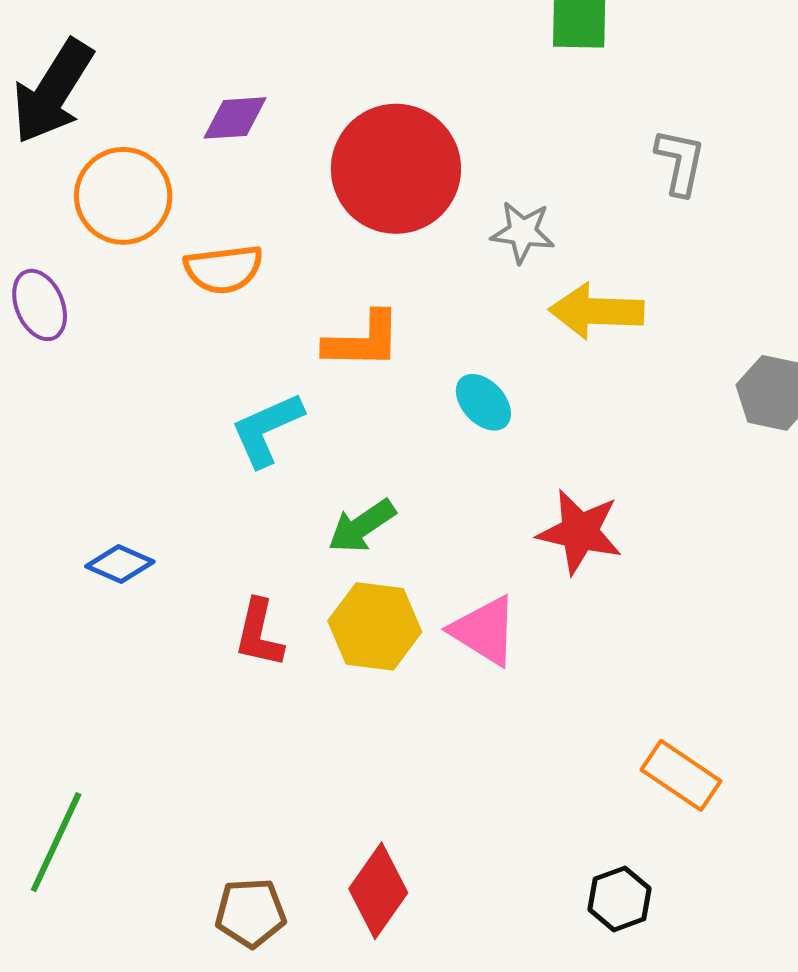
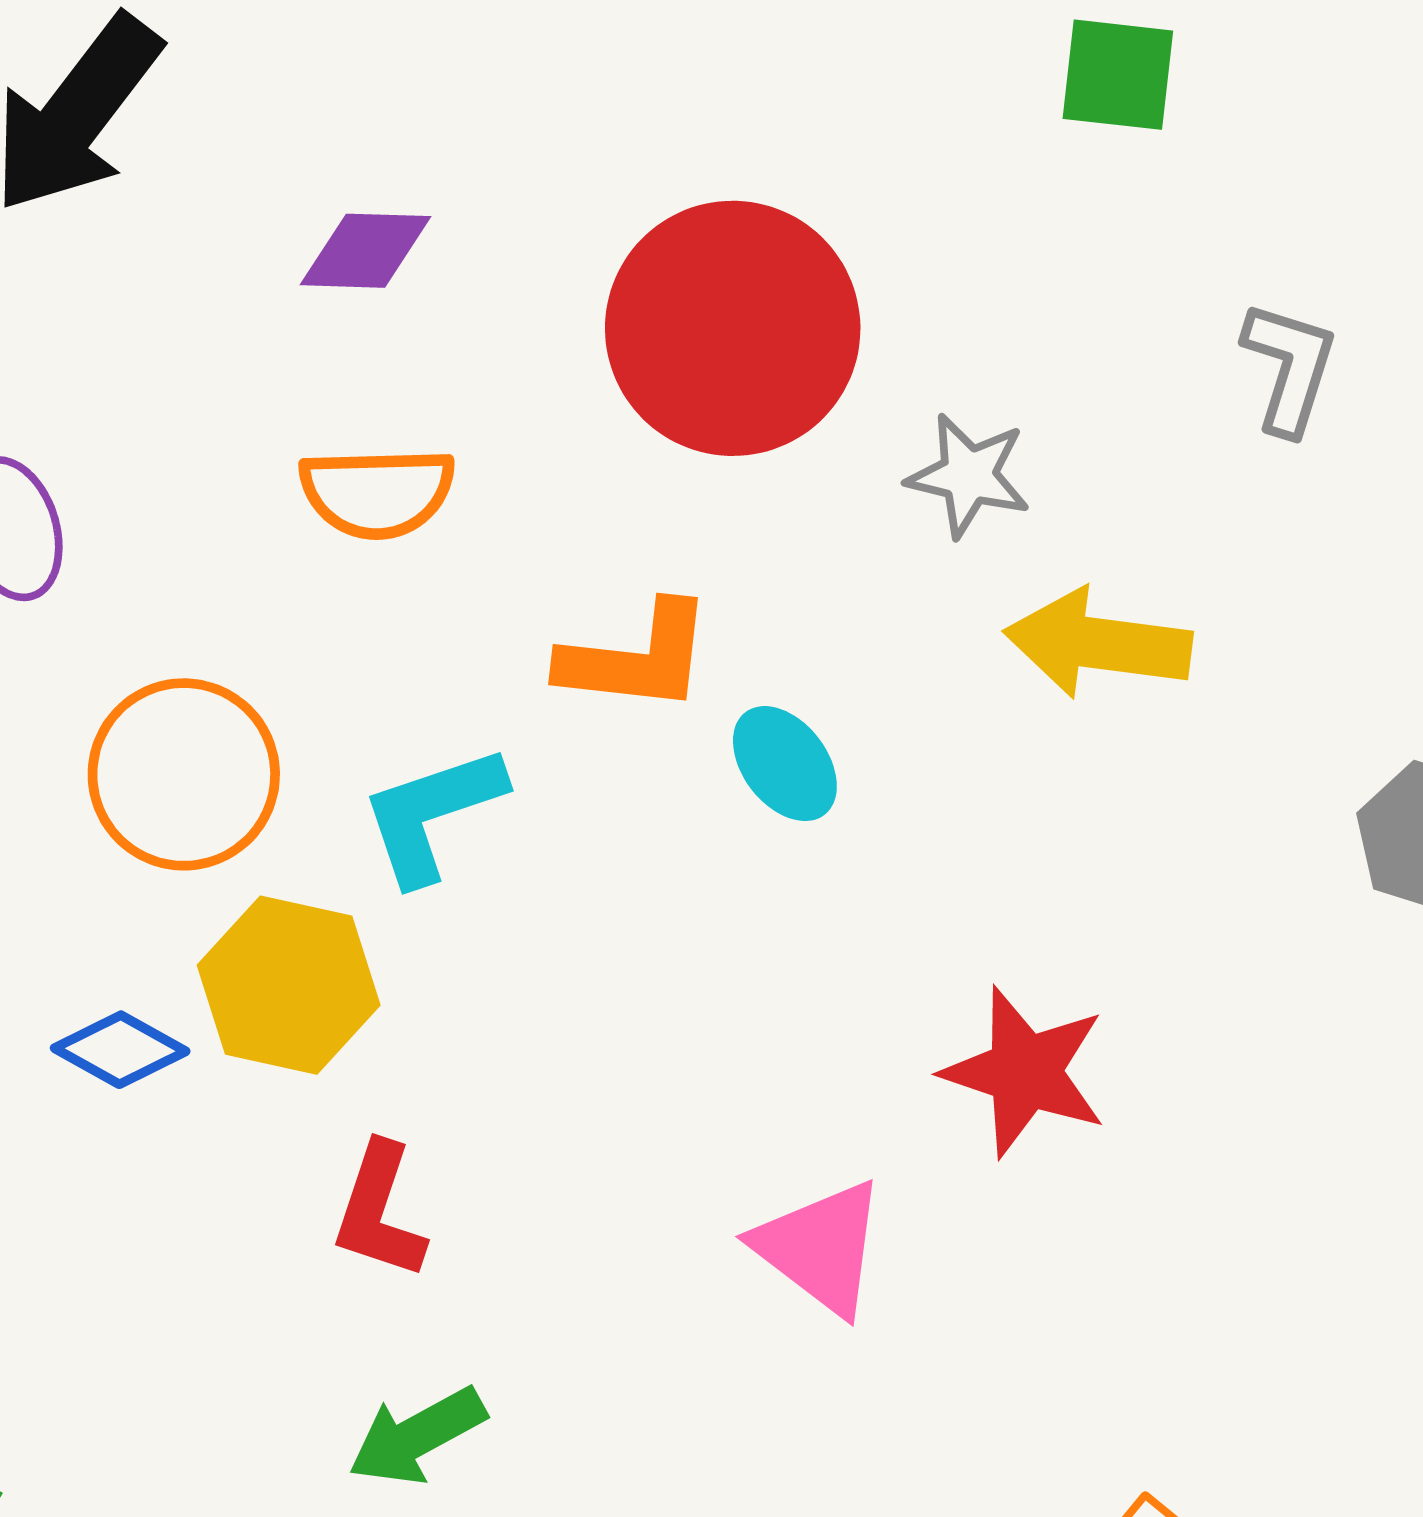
purple diamond: (235, 118) -> (365, 251), moved
orange circle: (123, 196) -> (184, 774), moved
cyan ellipse: (483, 402) -> (785, 764), moved
green arrow: (362, 526) -> (417, 1436), moved
yellow hexagon: (375, 626) -> (289, 985), moved

